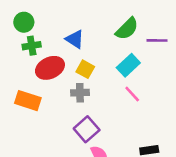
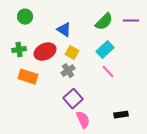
purple line: (157, 40) -> (131, 21), moved
green cross: (32, 46) -> (19, 50), moved
gray cross: (80, 93) -> (68, 71), turned -32

